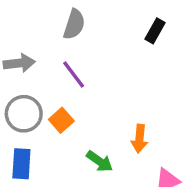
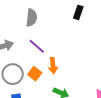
orange arrow: (139, 139) -> (53, 66), moved

